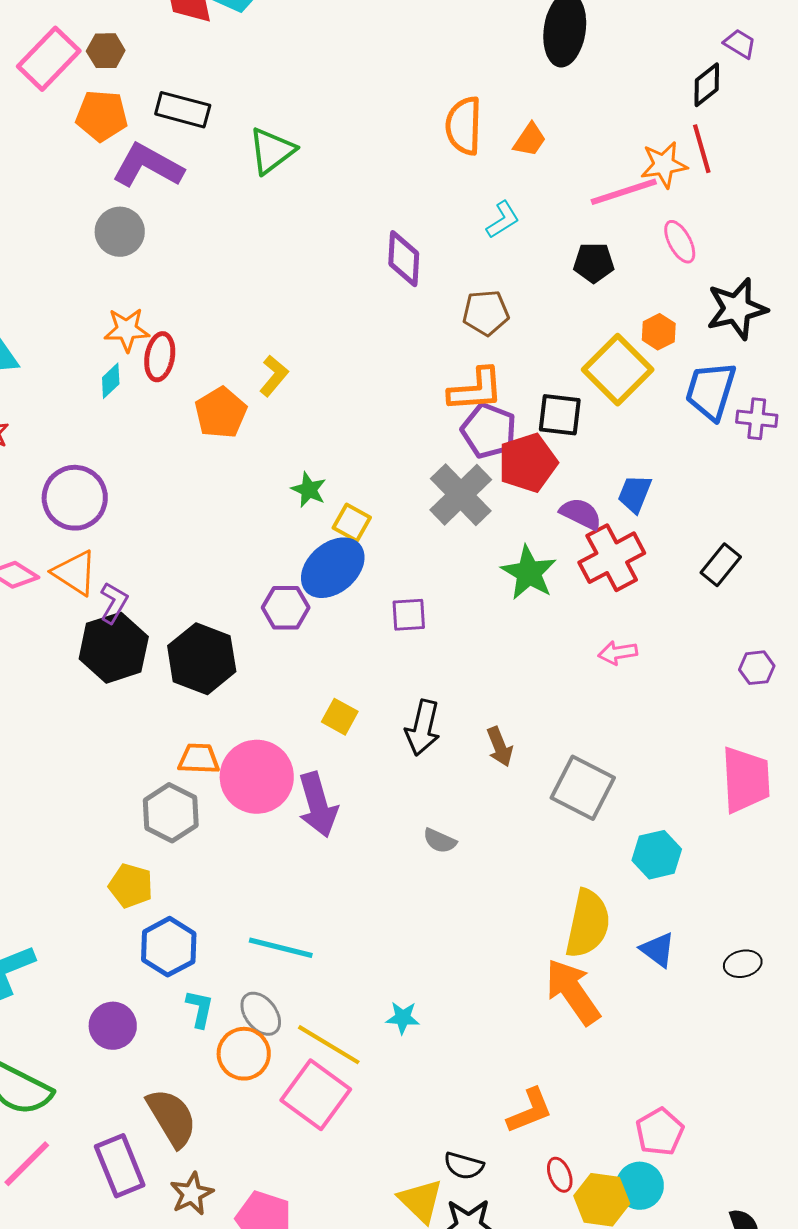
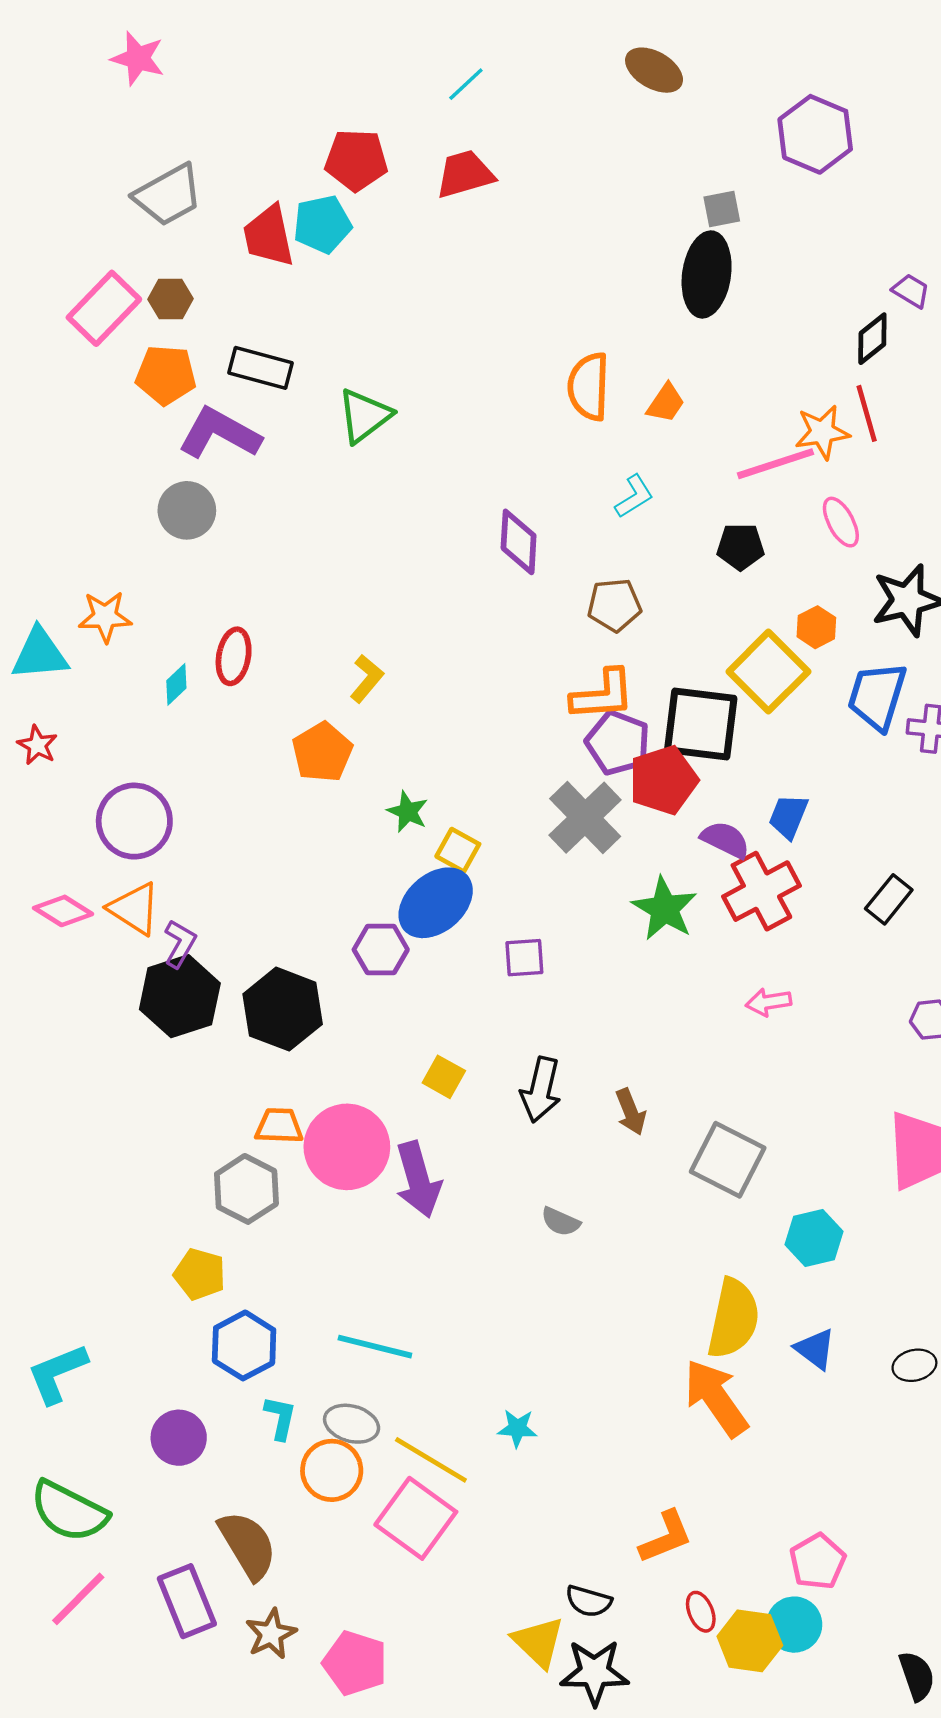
orange star: (127, 330) -> (105, 617), moved
orange pentagon: (221, 413) -> (322, 752), moved
black square: (560, 415) -> (701, 724), size x1.5
gray ellipse: (261, 1014) -> (352, 1424), turned -36

